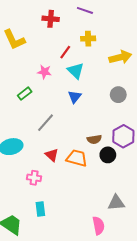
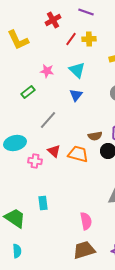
red cross: (51, 19) -> (53, 20), turned -35
red line: (65, 52) -> (71, 39), moved
pink cross: (34, 178) -> (35, 161), moved
pink semicircle: (98, 226) -> (86, 221), moved

